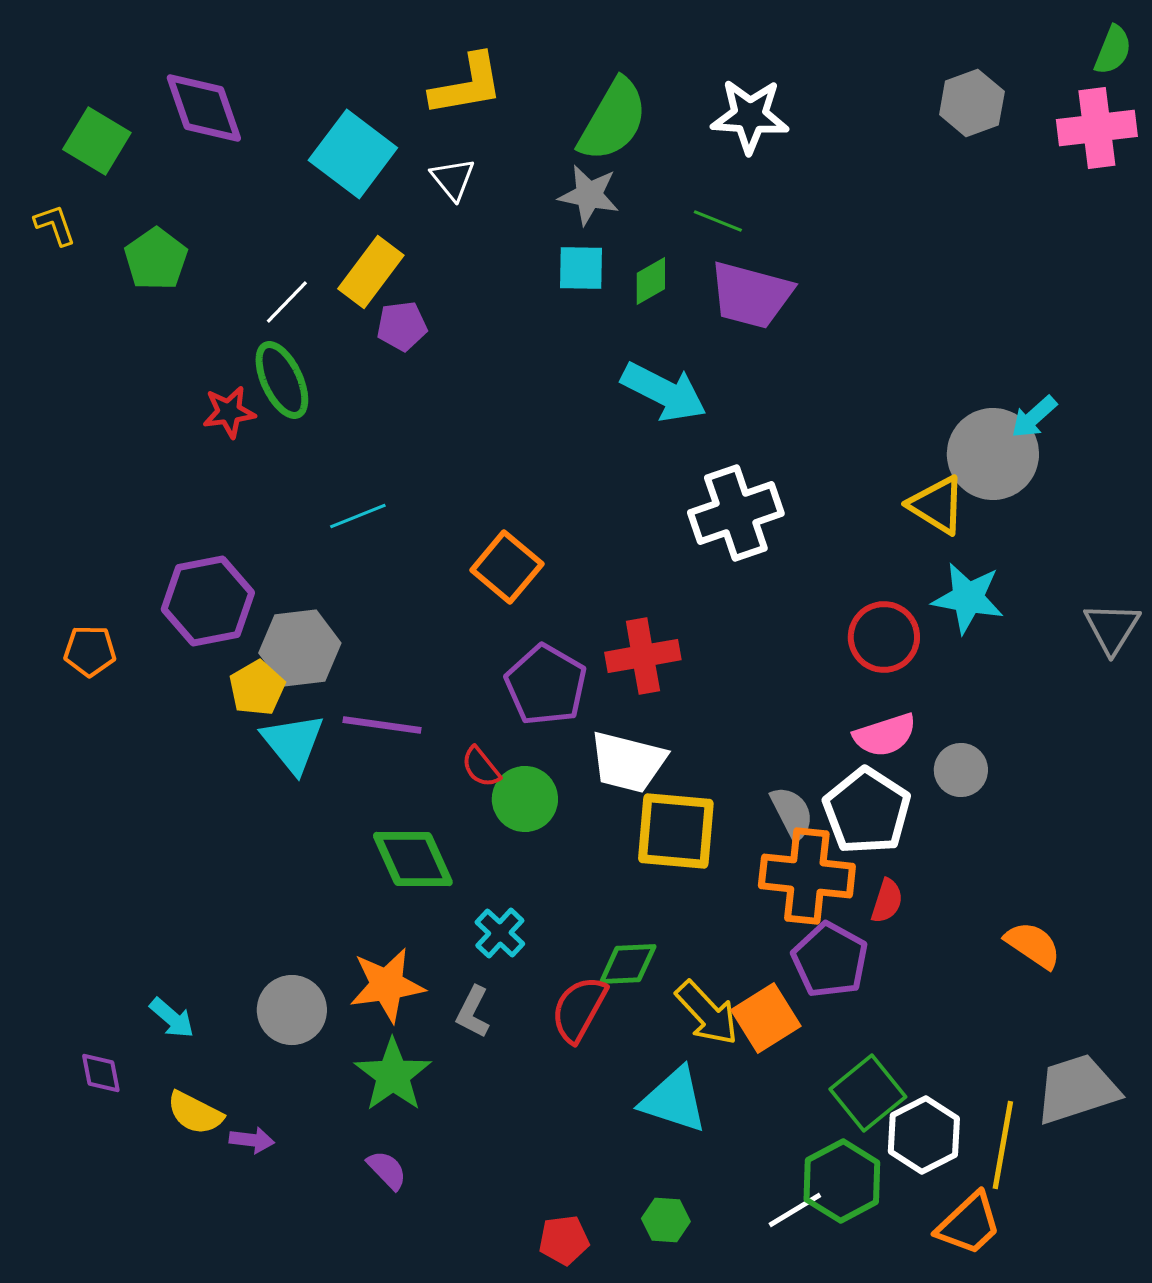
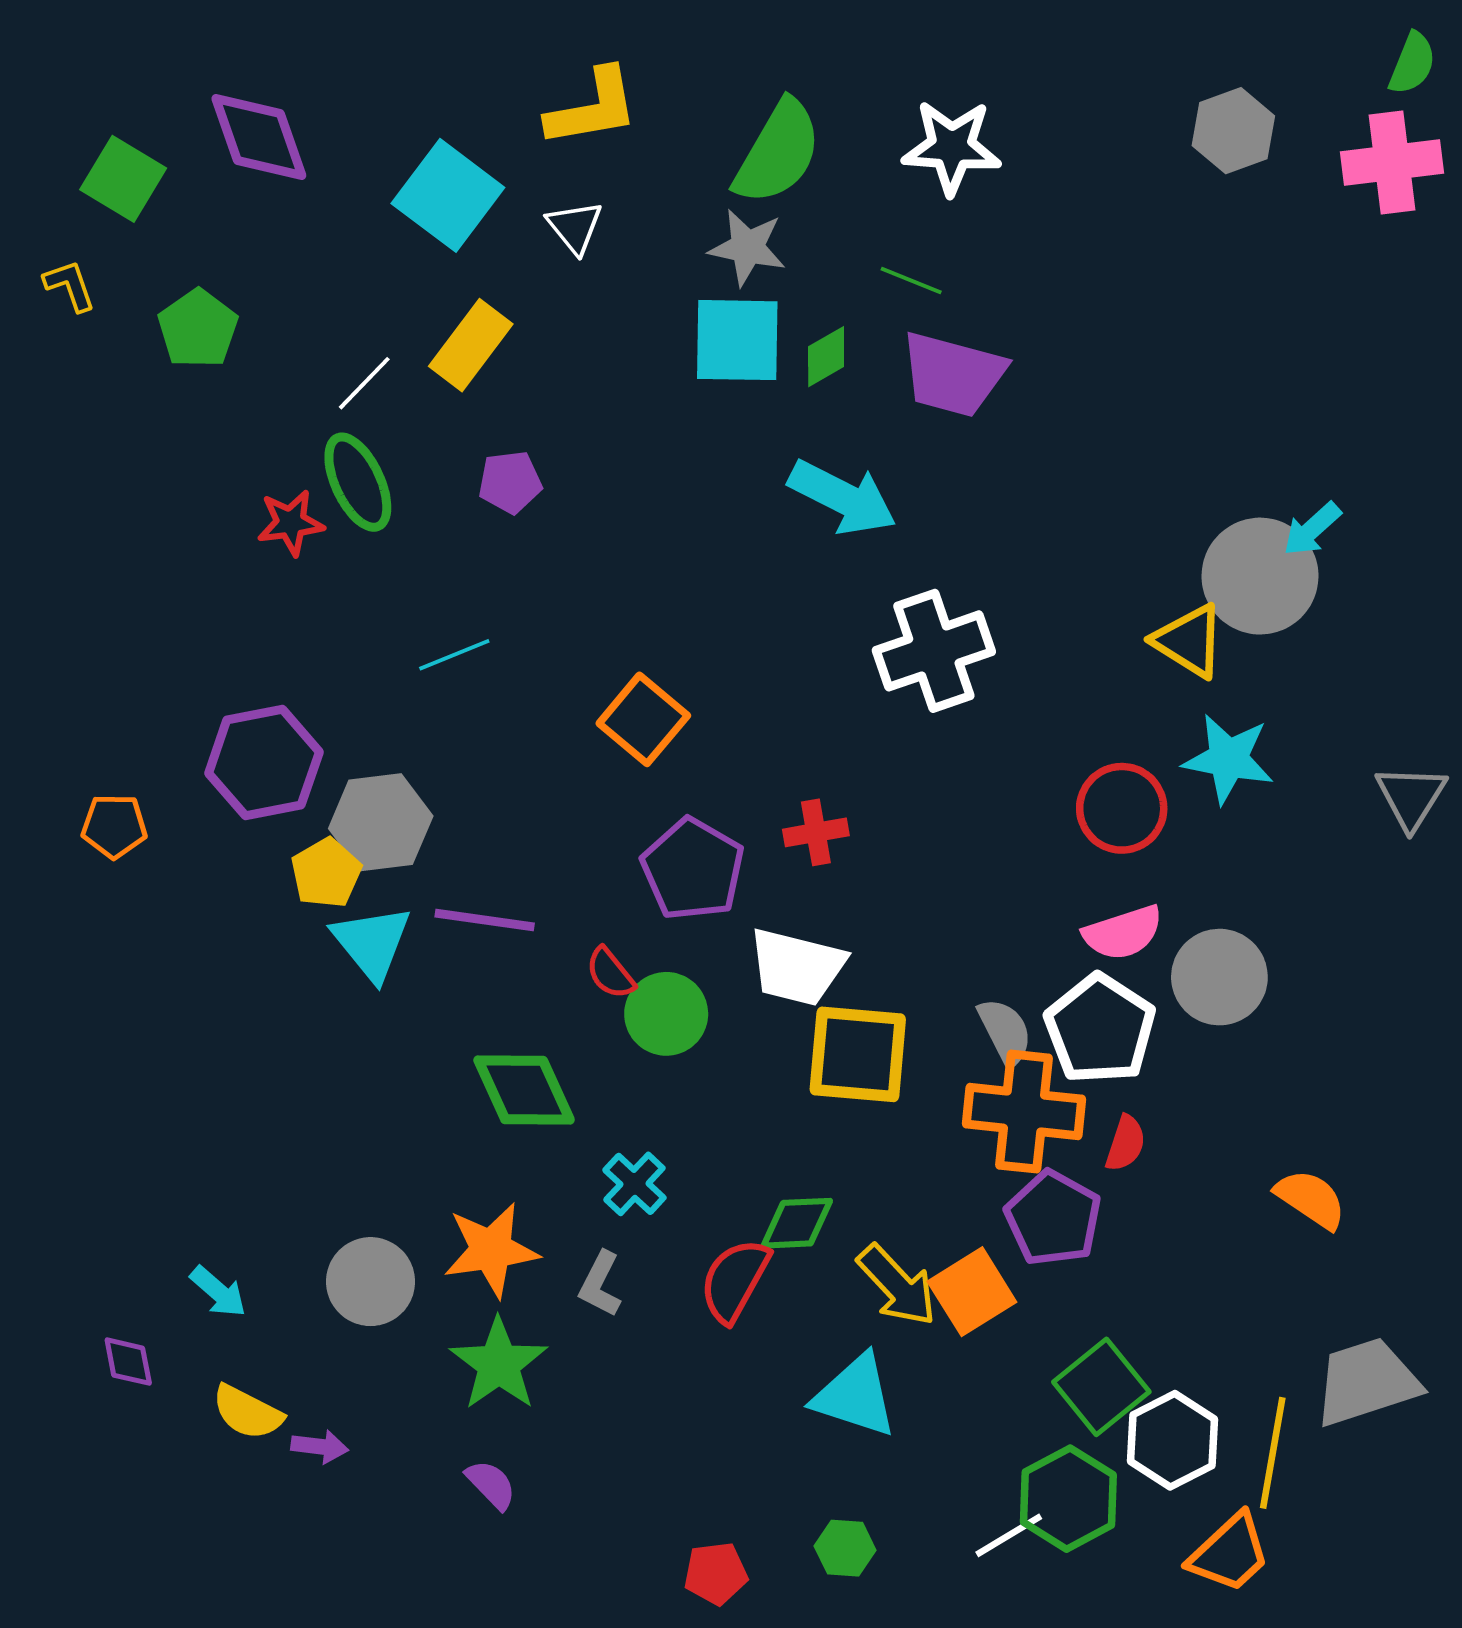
cyan square: (581, 268) -> (737, 340), size x1.5
purple pentagon: (402, 326) -> (510, 482), moved
red cross: (643, 656) -> (816, 832), size x0.7
gray circle: (961, 770) -> (1219, 977), size x1.4

